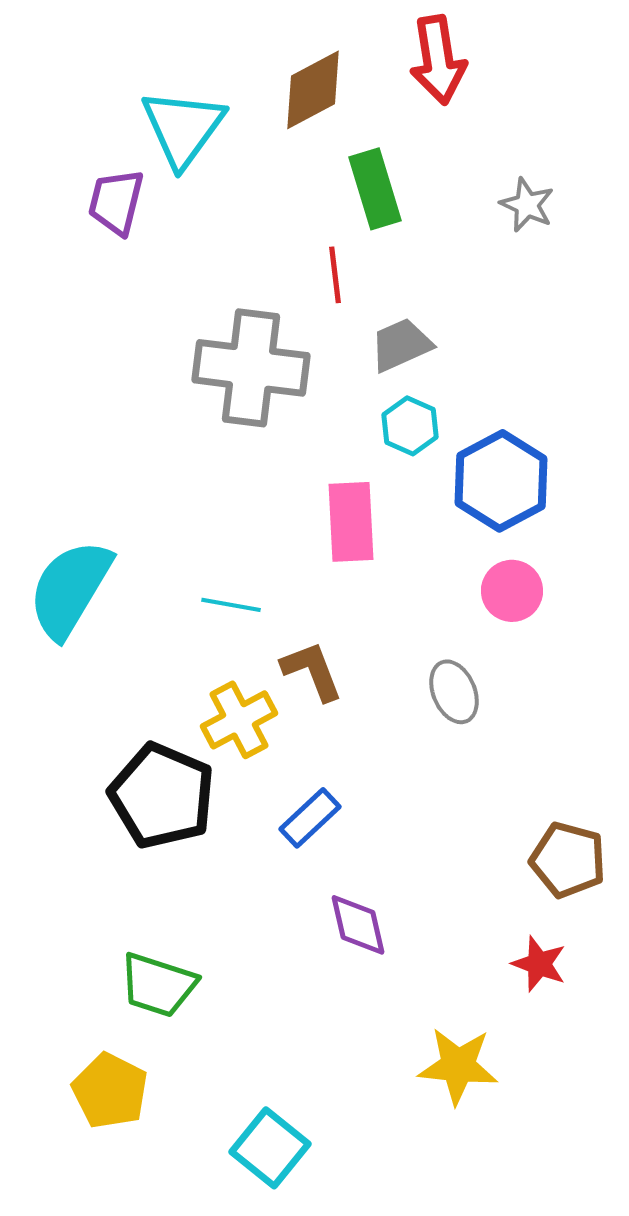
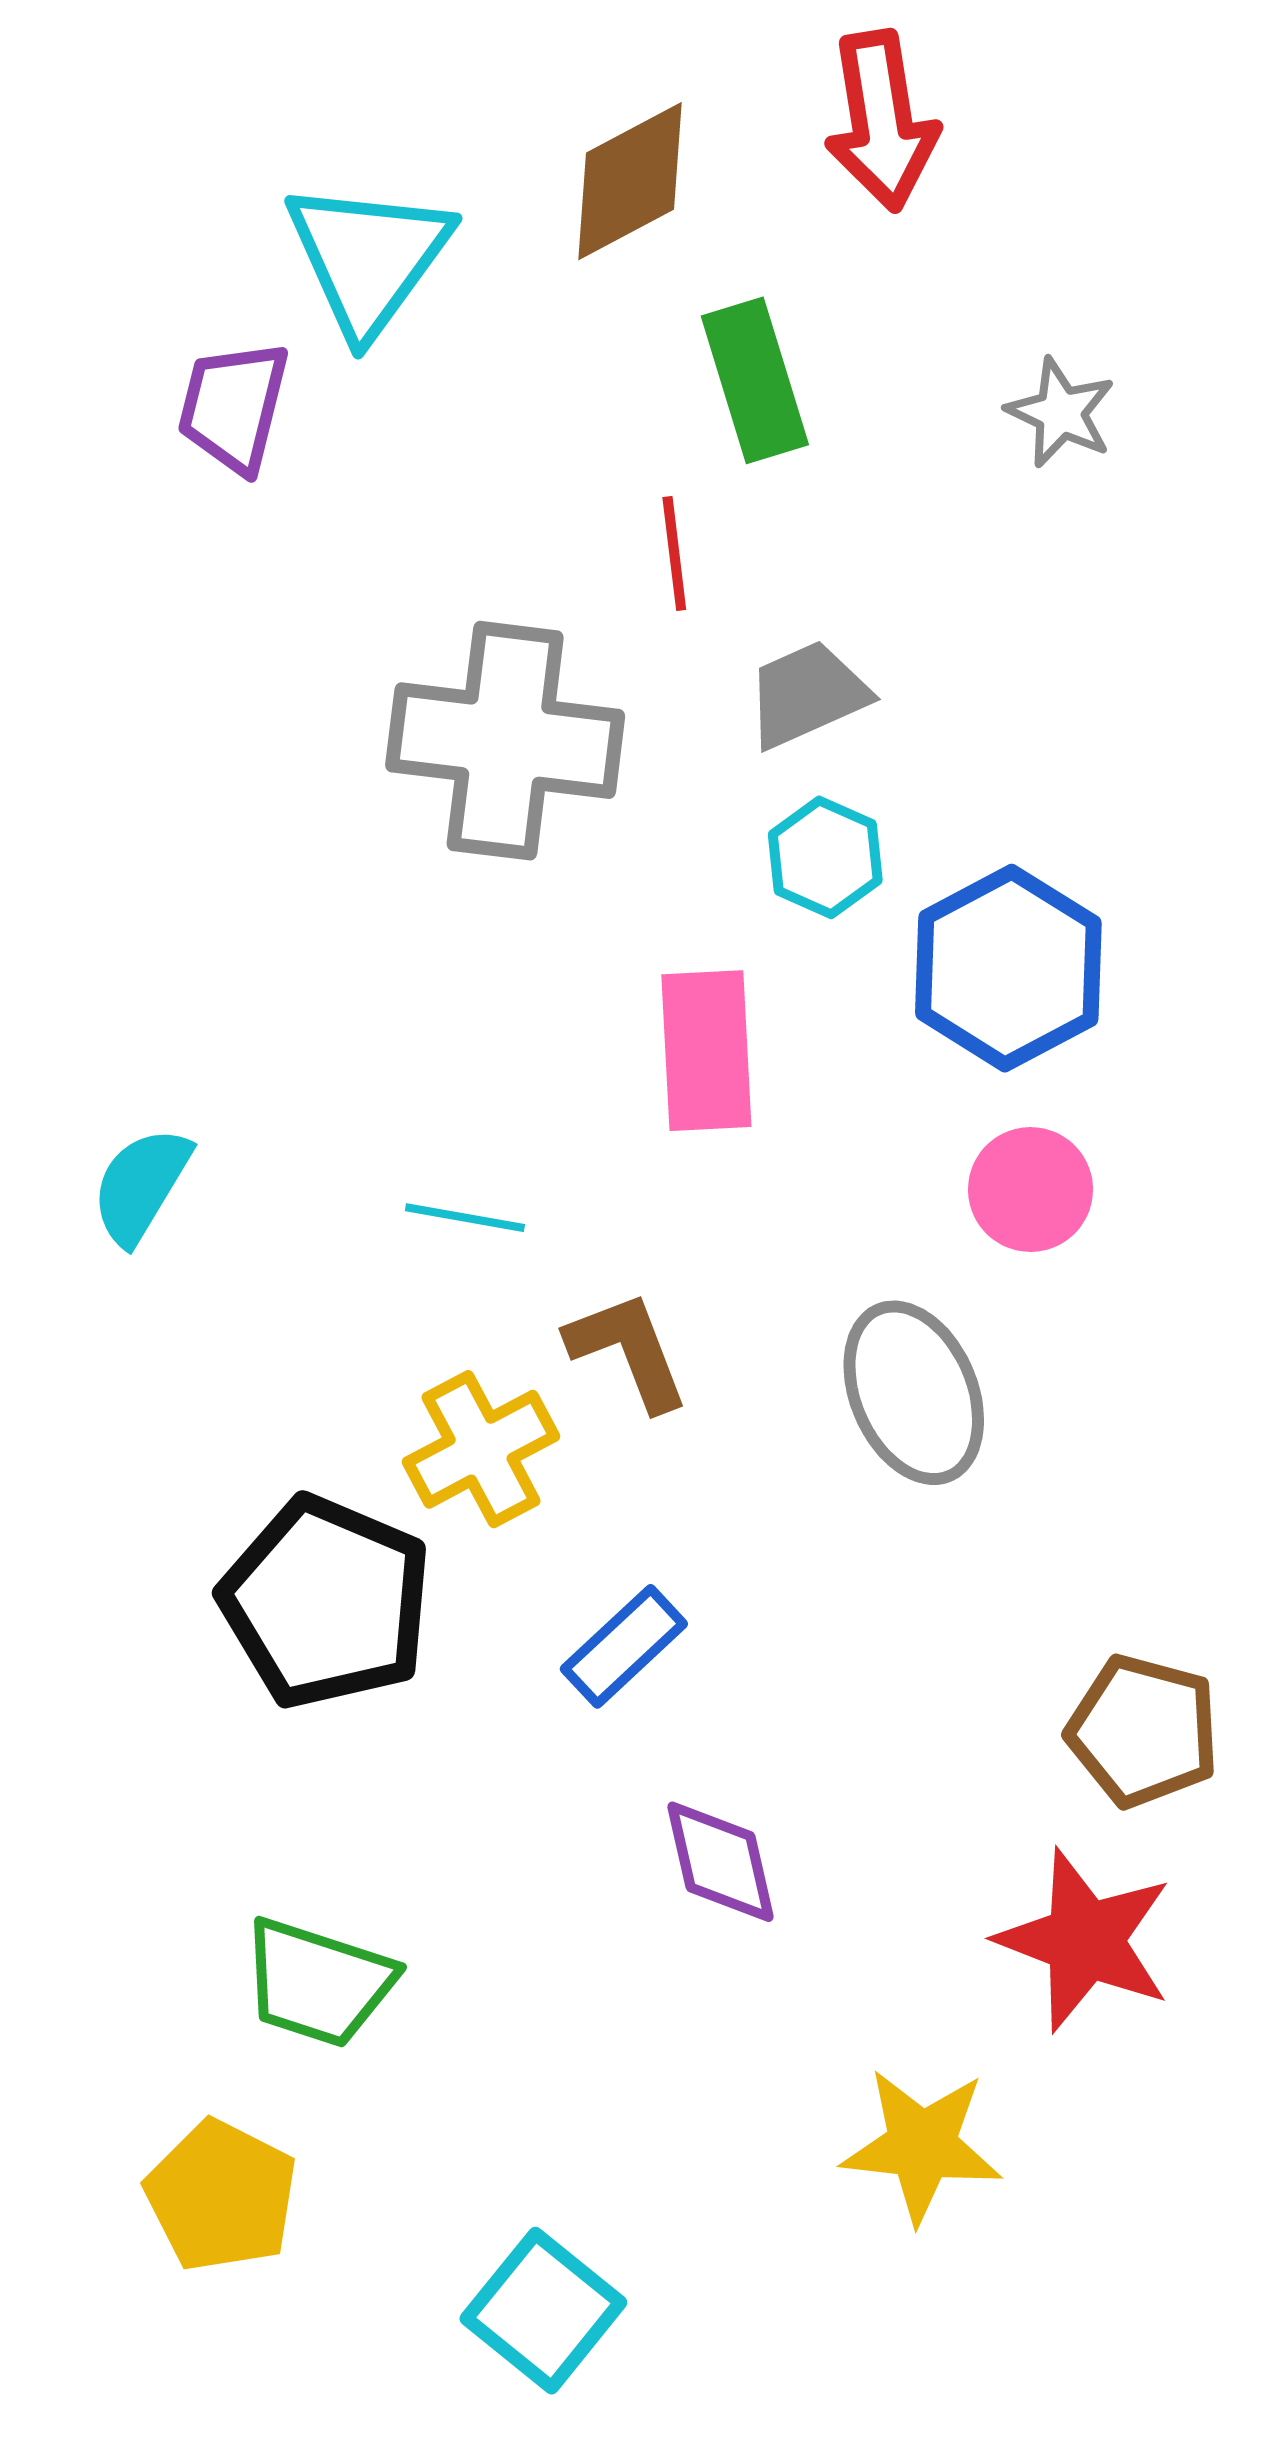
cyan semicircle: (70, 589) -> (141, 1185), size x0.6
gray ellipse: (454, 692) -> (914, 1393), size x1.4
red star: (539, 964) -> (1085, 1940), size x1.6

